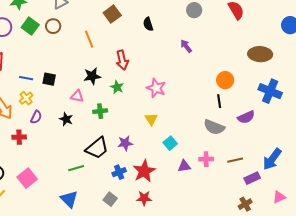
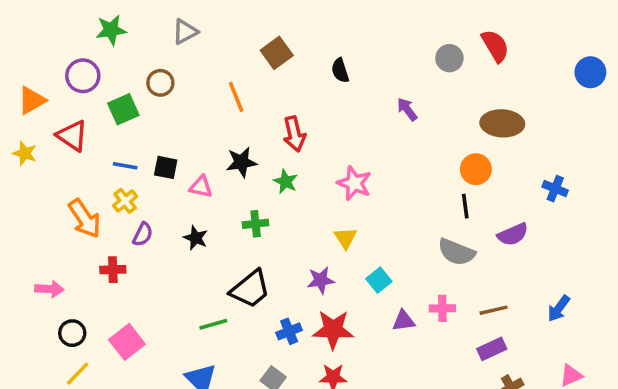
gray circle: (194, 10) -> (449, 58), moved
green square: (30, 26) -> (123, 109), moved, turned 30
brown circle: (53, 26) -> (160, 83), moved
brown ellipse: (260, 54) -> (502, 123), moved
blue cross: (270, 91) -> (555, 189), size x0.6
pink triangle: (77, 96) -> (201, 187), moved
purple star: (125, 143) -> (321, 280), moved
blue arrow: (272, 159) -> (559, 308), size x0.7
red star: (144, 171) -> (333, 330), turned 30
purple rectangle: (252, 178) -> (492, 349), moved

